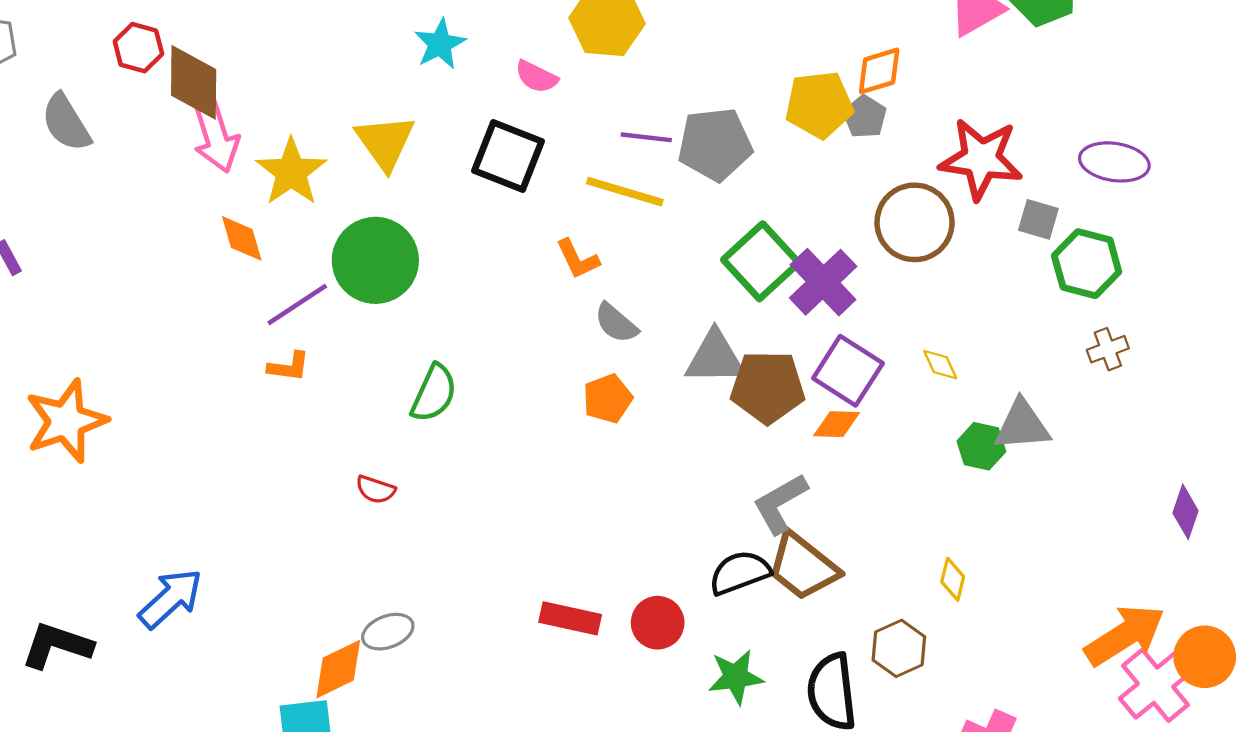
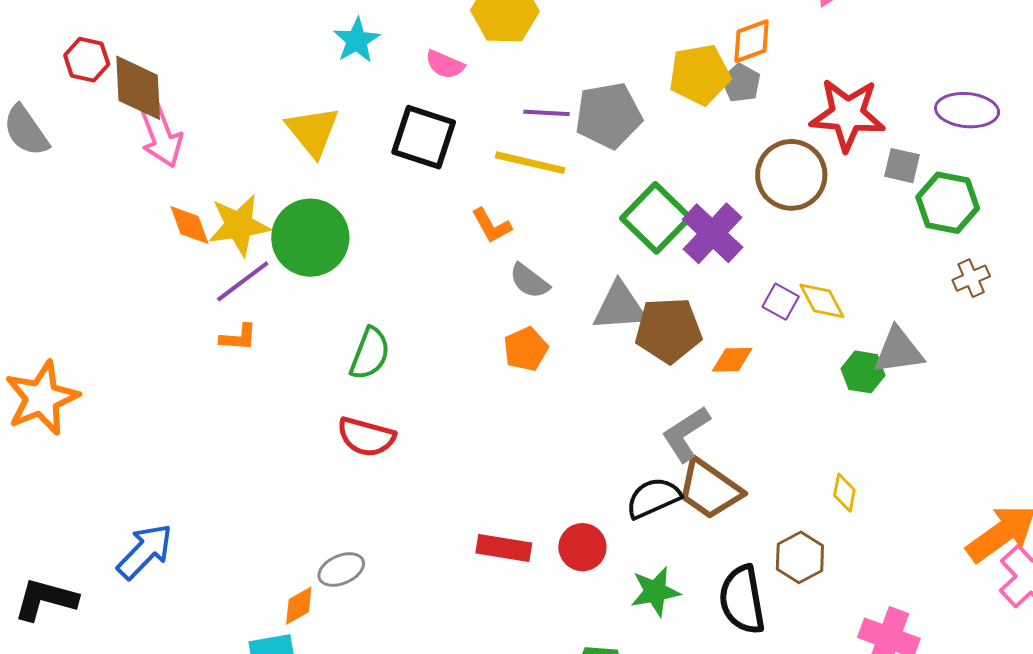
yellow star: (291, 172) -> (239, 225), moved, turned 30
yellow diamond: (940, 365) -> (822, 301), size x1.4
purple square: (848, 371) -> (781, 302), moved, size x0.6
red semicircle: (376, 490) -> (366, 437), moved, size x1.6
orange diamond: (338, 669) -> (299, 606), size x0.7

